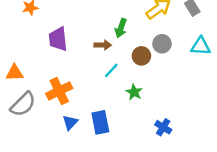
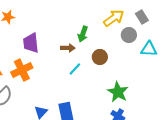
gray circle: (162, 44) -> (129, 35), moved
orange cross: (59, 91) -> (22, 70), moved
green star: (134, 92) -> (118, 92), moved, size x1.5

